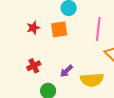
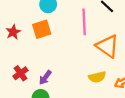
purple arrow: (66, 71) -> (45, 78), moved
yellow semicircle: (92, 80) -> (97, 77), moved, size x0.7

